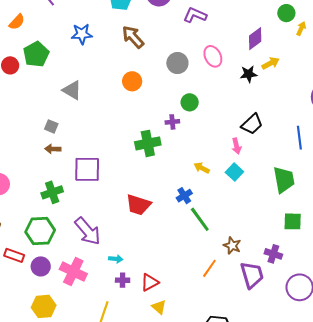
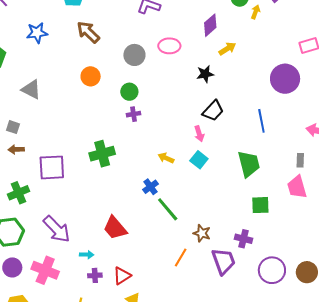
pink ellipse: (213, 56) -> (169, 46), turned -60
black star: (249, 74) -> (205, 74), moved
green circle: (190, 102) -> (129, 92), moved
green cross: (148, 143) -> (102, 154), moved
red trapezoid: (138, 205) -> (115, 228), moved, turned 36

